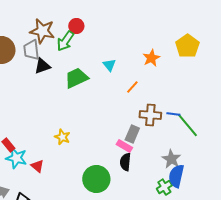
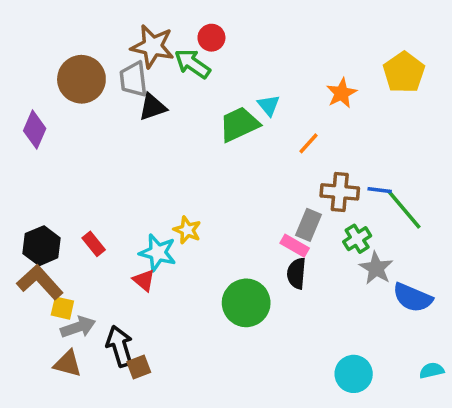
green arrow: (65, 41) -> (192, 64), turned 90
green trapezoid: (76, 78) -> (239, 124), moved
cyan star: (16, 158) -> (158, 253), moved
blue semicircle: (176, 176) -> (413, 298), moved, turned -80
green cross: (164, 187) -> (357, 239), moved

